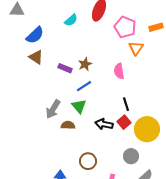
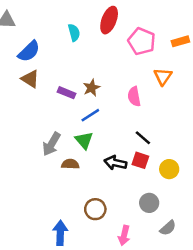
cyan semicircle: (71, 20) -> (74, 33), turned -64
orange triangle: (136, 48) -> (163, 76), moved
black line: (126, 104) -> (143, 138), turned -32
red square: (124, 122) -> (140, 160), turned -32
yellow circle: (147, 129) -> (169, 169), size x0.6

